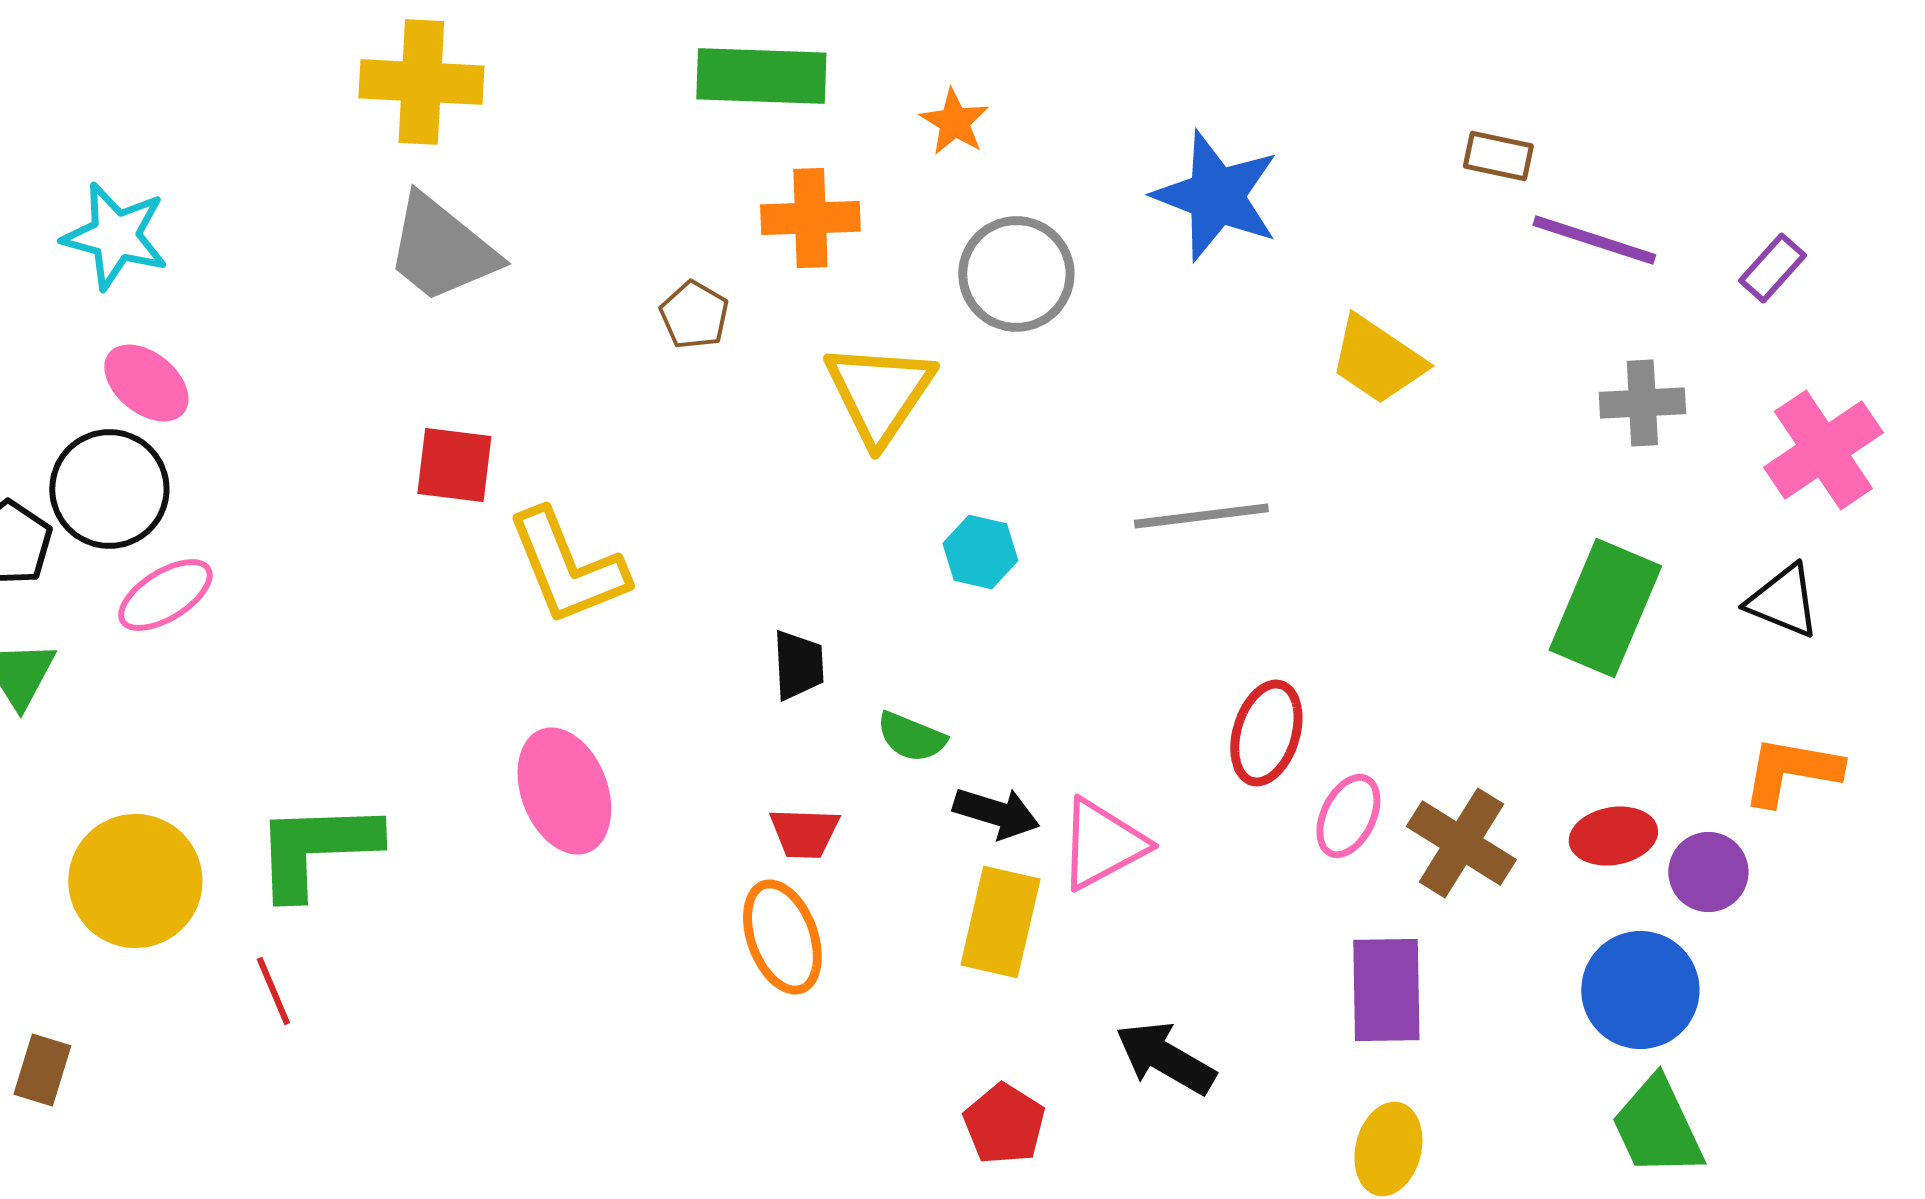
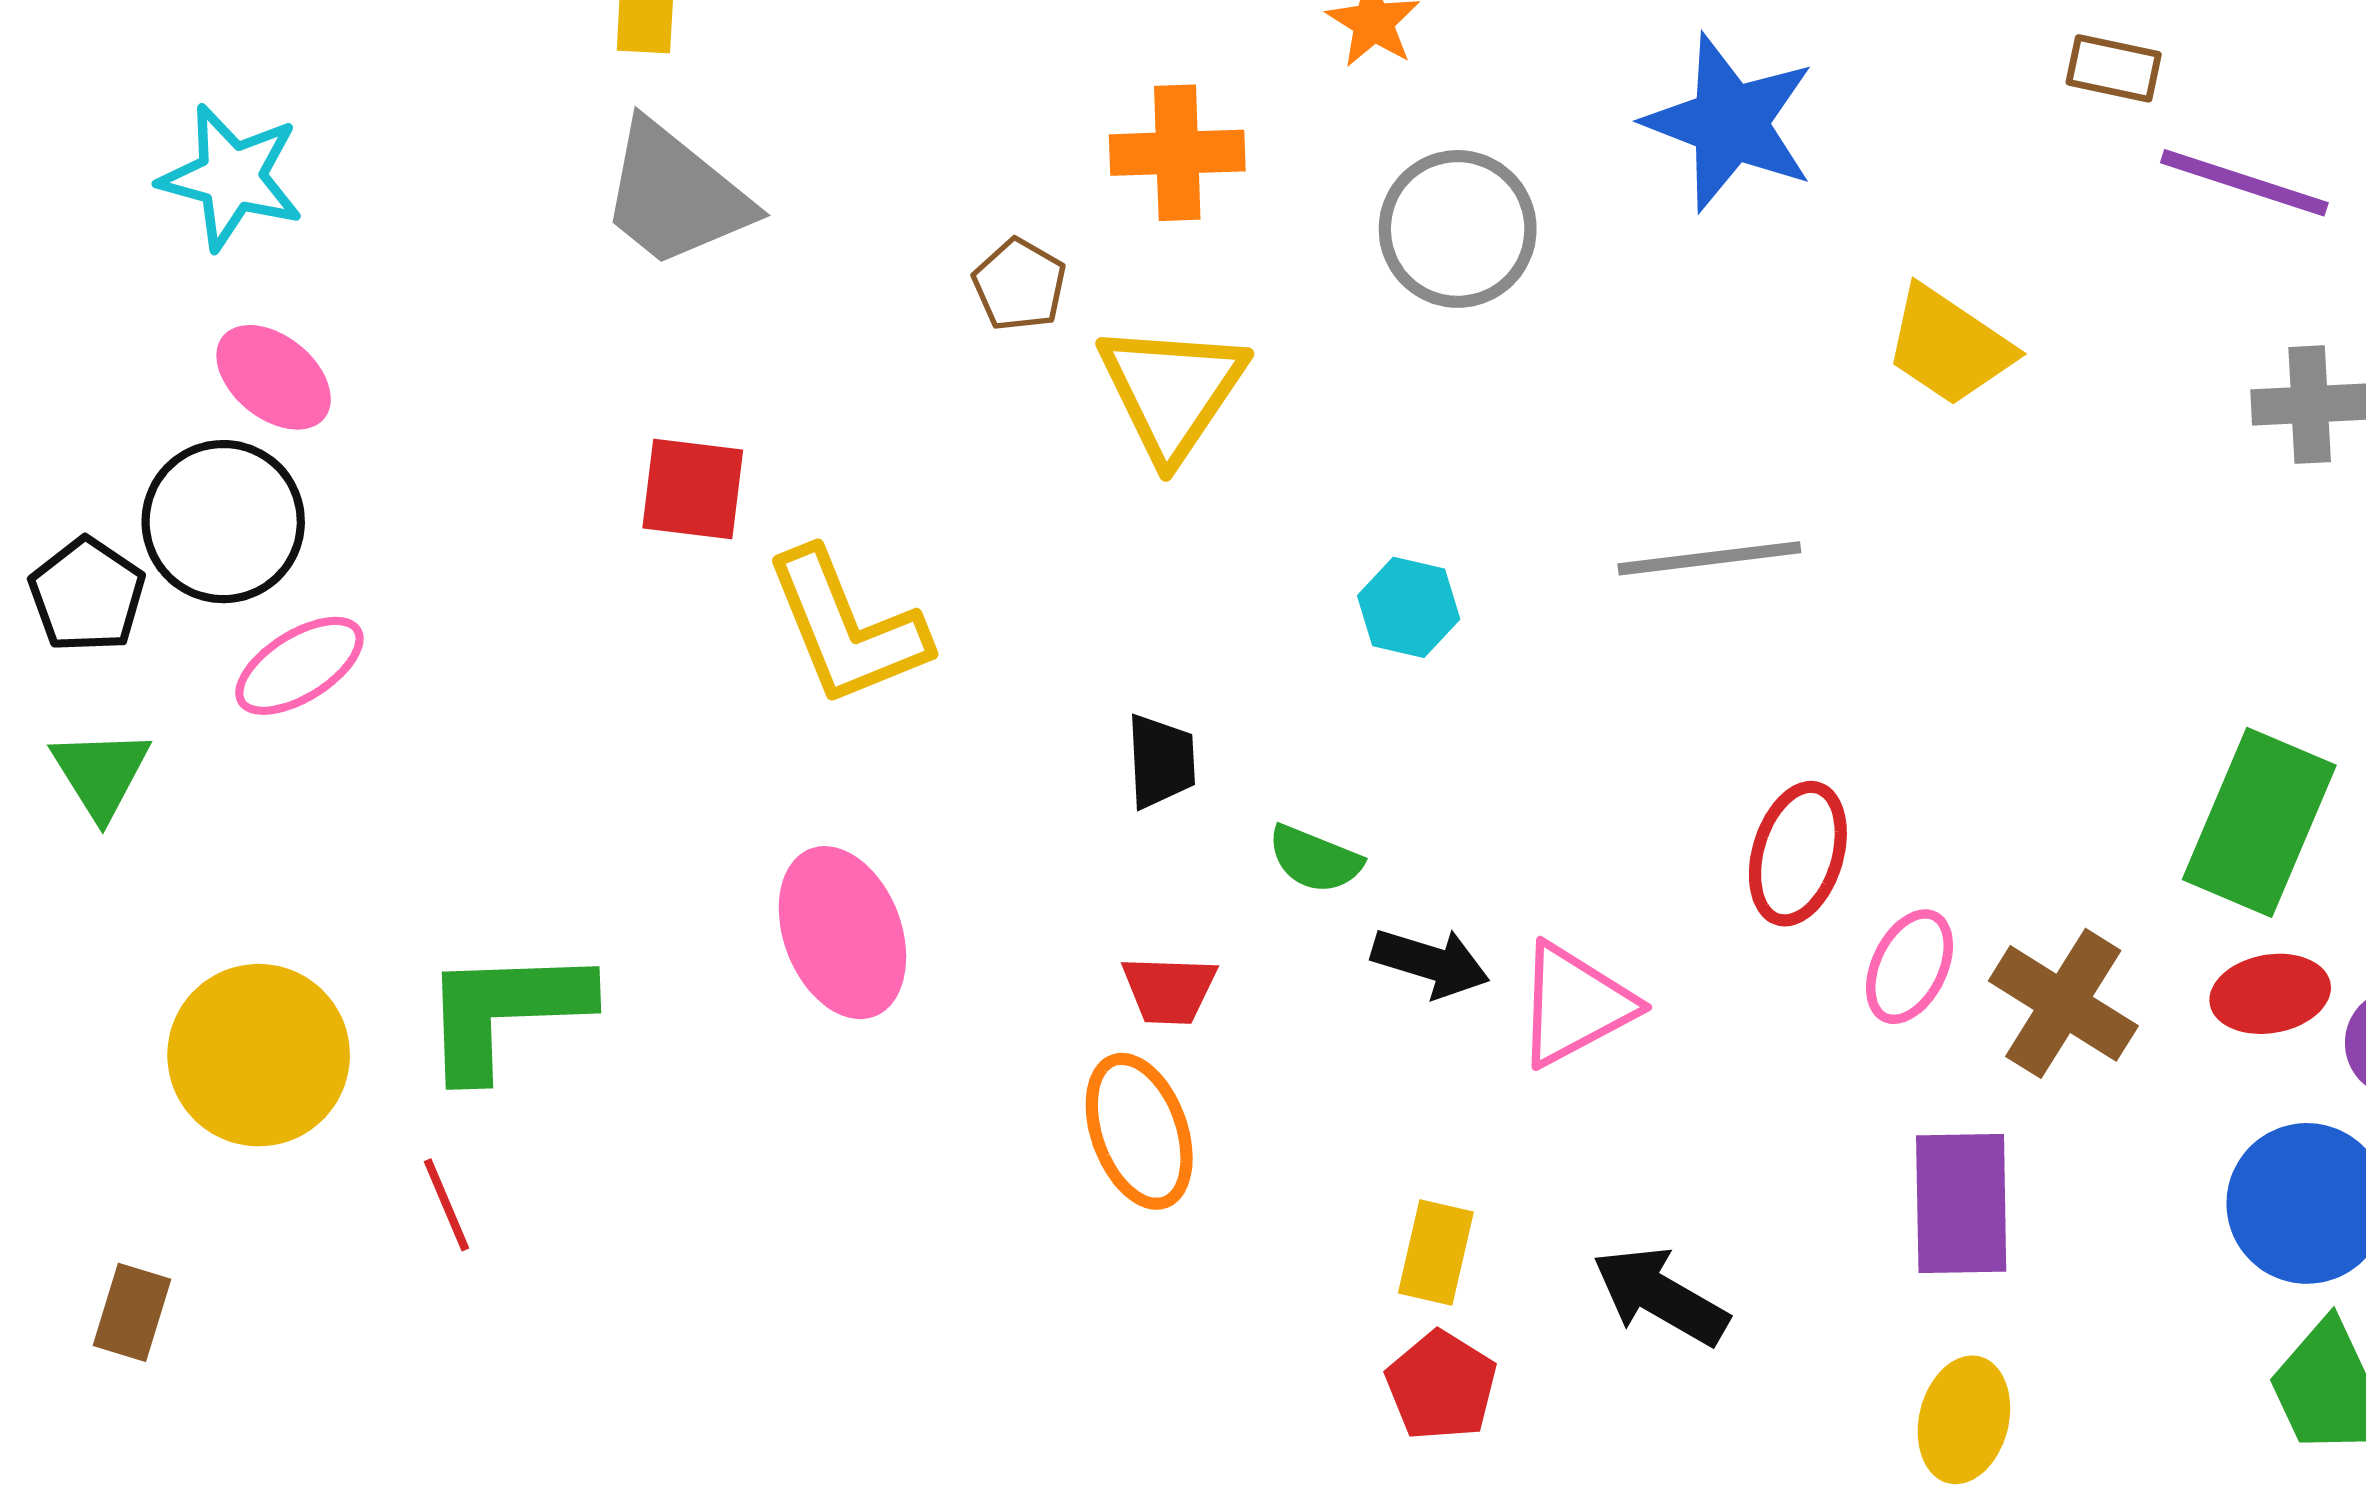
yellow triangle: (879, 393) -> (1172, 391), moved
green rectangle: (1605, 608) -> (2259, 822), moved
yellow rectangle: (1000, 922) -> (1436, 1252), moved, size x0.7

